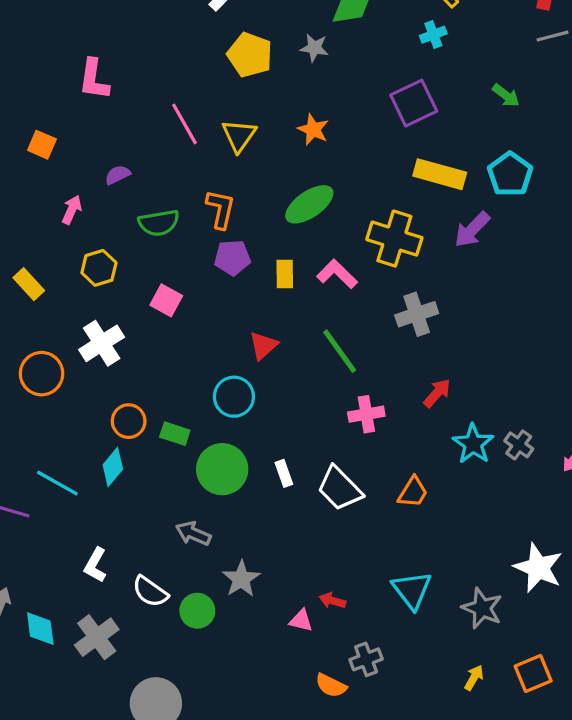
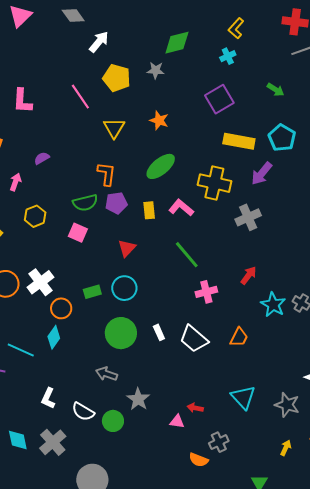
pink line: (184, 124) -> (80, 97), moved
green semicircle: (159, 223) -> (85, 203), moved
gray cross: (417, 314) -> (248, 217), moved
white cross: (102, 343) -> (40, 282), moved
red triangle: (263, 346) -> (127, 248), moved
green rectangle: (175, 434) -> (92, 292), moved, turned -30

